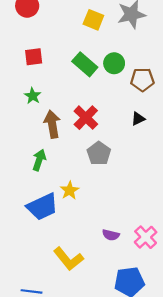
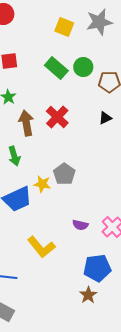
gray pentagon: (99, 153) -> (64, 174), moved
green arrow: (39, 160) -> (14, 156), turned 144
yellow star: (70, 190) -> (42, 184), turned -30

